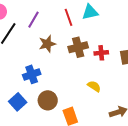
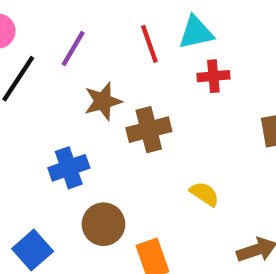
brown cross: (78, 47) -> (149, 130), moved
red cross: (101, 53) -> (213, 76), moved
blue square: (18, 102) -> (33, 250), moved

